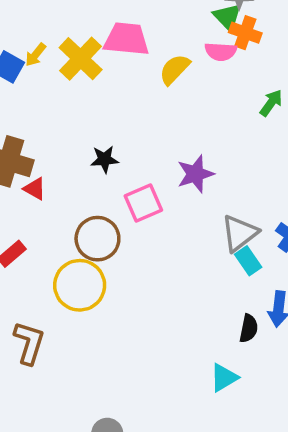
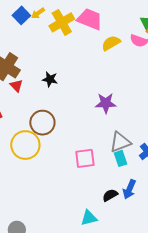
black star: (105, 159) -> (50, 79), moved
pink square: (143, 203) -> (85, 158), moved
black semicircle: (249, 328) -> (110, 195), turned -147

